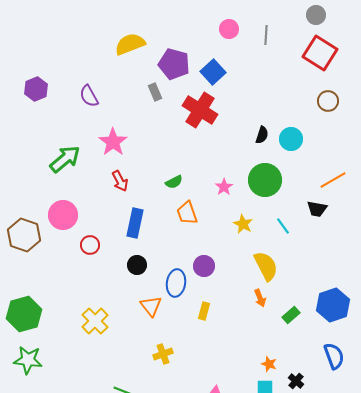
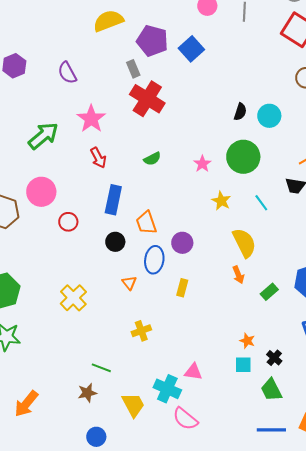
red cross: (200, 110) -> (147, 99), moved
orange trapezoid: (187, 213) -> (146, 223), moved
orange triangle: (151, 306) -> (129, 283), size x0.7

